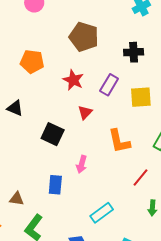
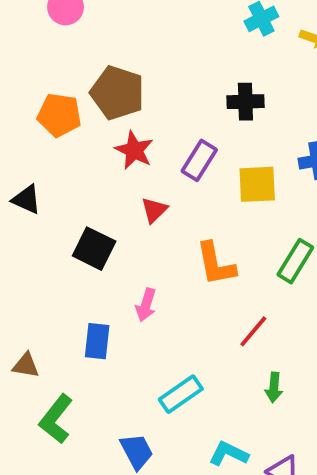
brown pentagon: (84, 37) -> (117, 93), moved

